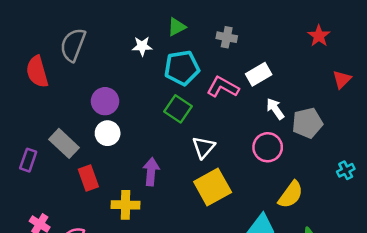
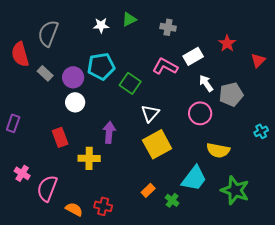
red star: (319, 36) -> (227, 43), moved
white star: (142, 46) -> (101, 25), moved
cyan pentagon: (182, 68) -> (101, 66), moved
gray rectangle: (64, 143) -> (45, 73), moved, size x0.7
yellow semicircle: (291, 195) -> (218, 150), turned 65

